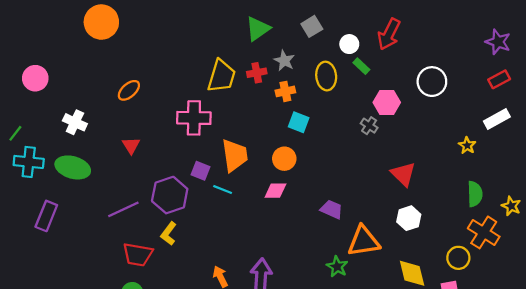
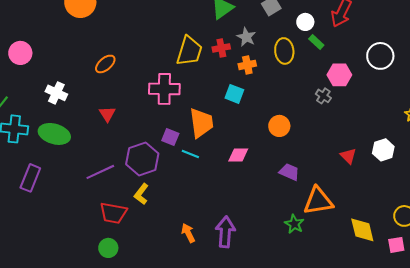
cyan square: (299, 122) -> (234, 94), moved
orange circle: (284, 159) -> (279, 126), moved
red triangle: (403, 174) -> (348, 156), moved, size x0.7
white hexagon: (409, 218) -> (383, 150), moved

